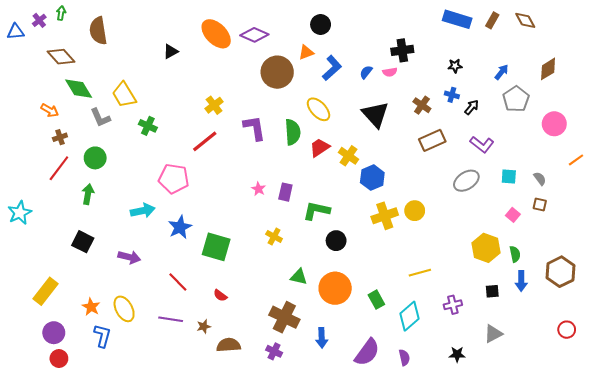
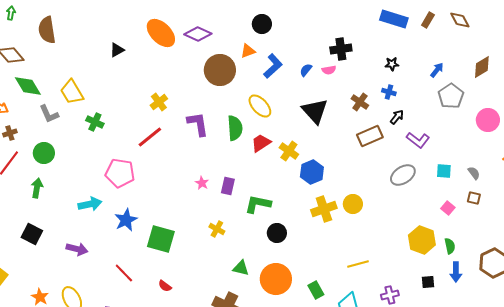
black arrow: (472, 107) -> (397, 117), moved

